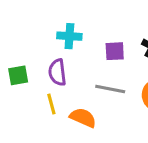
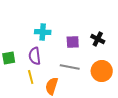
orange semicircle: (83, 118) -> (52, 86), turned -96

